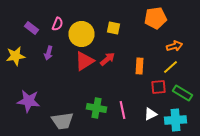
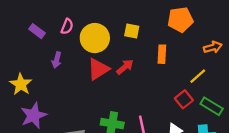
orange arrow: (174, 46) -> (213, 47), moved
yellow star: (16, 56) -> (21, 84), moved, turned -30
orange rectangle: (140, 66) -> (162, 54), moved
red square: (158, 87) -> (184, 99), turned -35
purple star: (28, 101) -> (34, 115), turned -30

